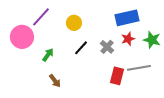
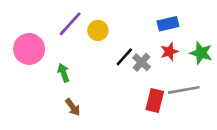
purple line: (41, 17) -> (70, 24), moved
blue rectangle: (127, 18) -> (168, 24), size x0.7
black line: (81, 48) -> (124, 57), moved
green arrow: (48, 55) -> (63, 73), turned -56

